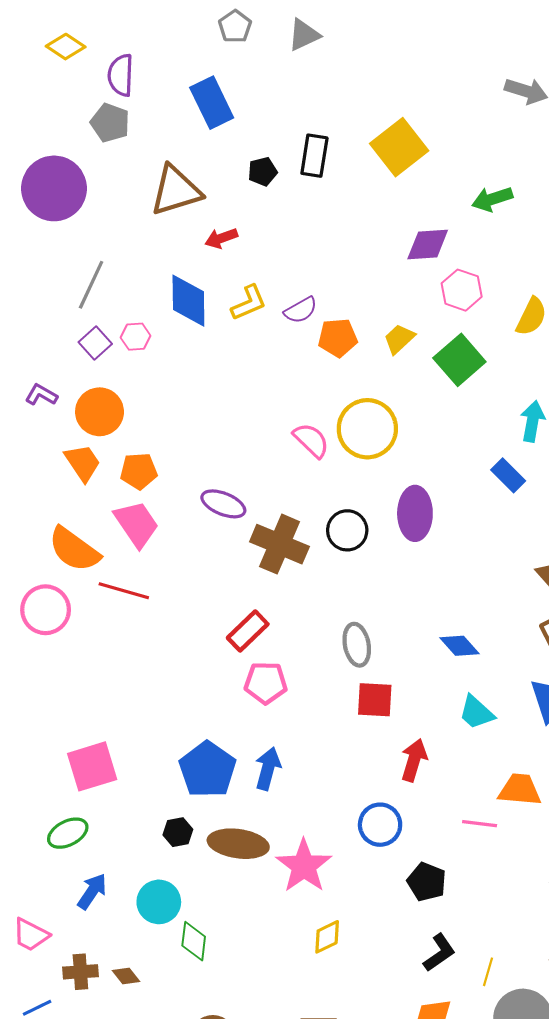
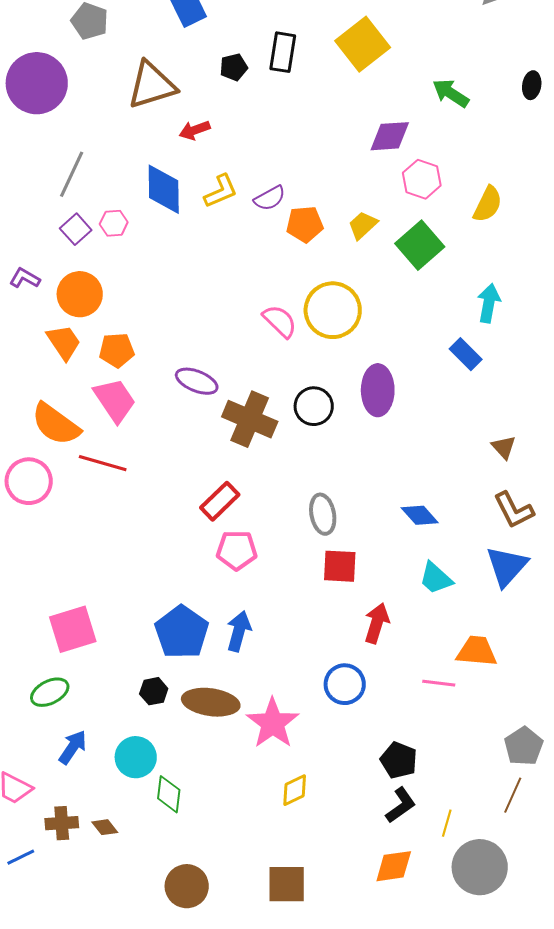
green arrow: (492, 199) -> (451, 93), turned 51
black pentagon: (427, 882) -> (399, 760), moved

